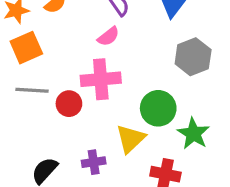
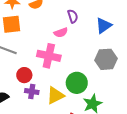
red circle: (69, 104) -> (24, 75), moved
purple cross: (94, 162) -> (32, 92), moved

